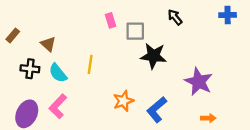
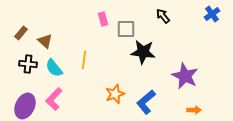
blue cross: (228, 15) -> (212, 14), turned -35
brown rectangle: (13, 35) -> (21, 33), moved

